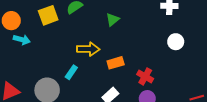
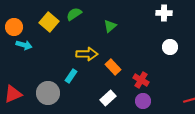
yellow square: (48, 15) -> (49, 22), turned -30
orange rectangle: (116, 63) -> (113, 67), turned 63

